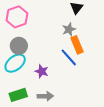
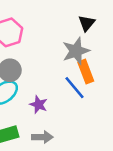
gray star: (69, 29) -> (76, 51), size x1.5

